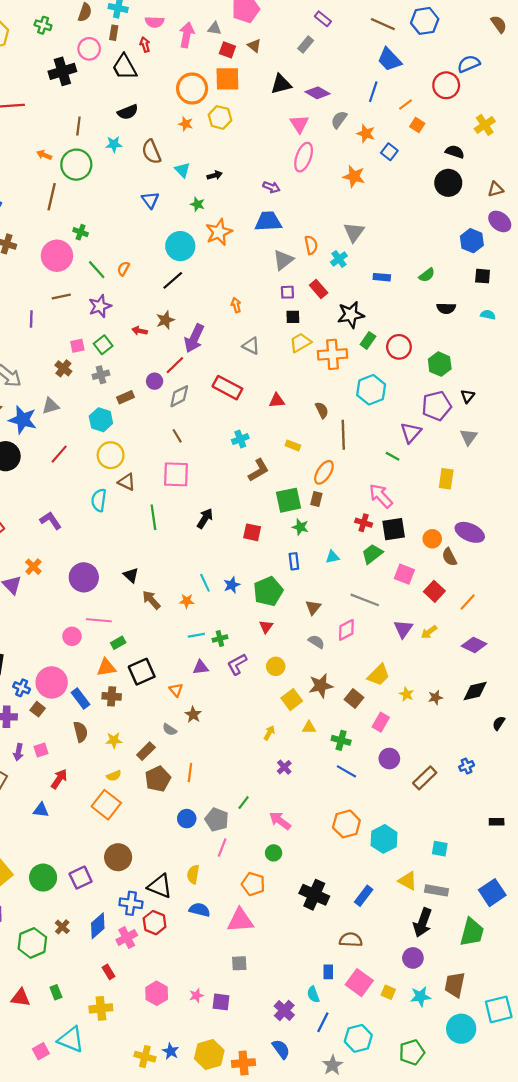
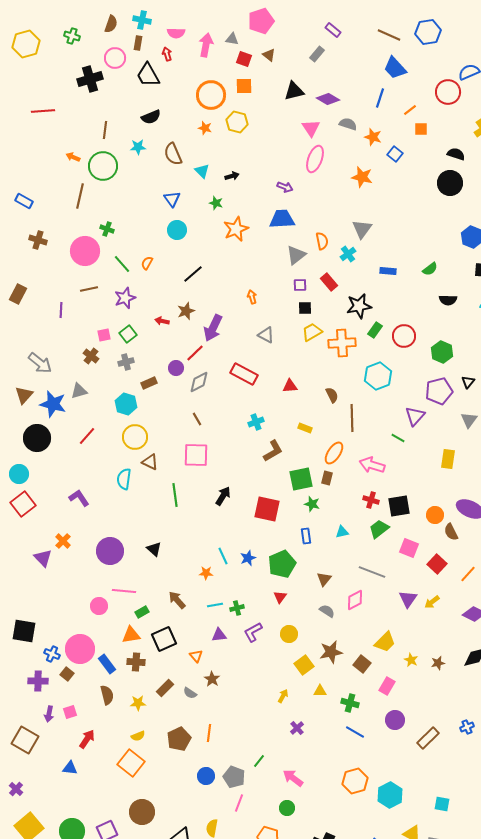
orange square: (227, 79) -> (244, 86), size x0.7
gray semicircle: (339, 120) -> (348, 124), turned 72
orange square: (417, 125) -> (421, 129), turned -32
cyan circle: (180, 246) -> (177, 230), moved, size x0.7
pink arrow: (381, 496) -> (372, 465), moved, turned -30
red square: (252, 532) -> (267, 509), size x1.5
brown arrow: (151, 600) -> (177, 600), moved
brown rectangle: (146, 751) -> (165, 688), moved

